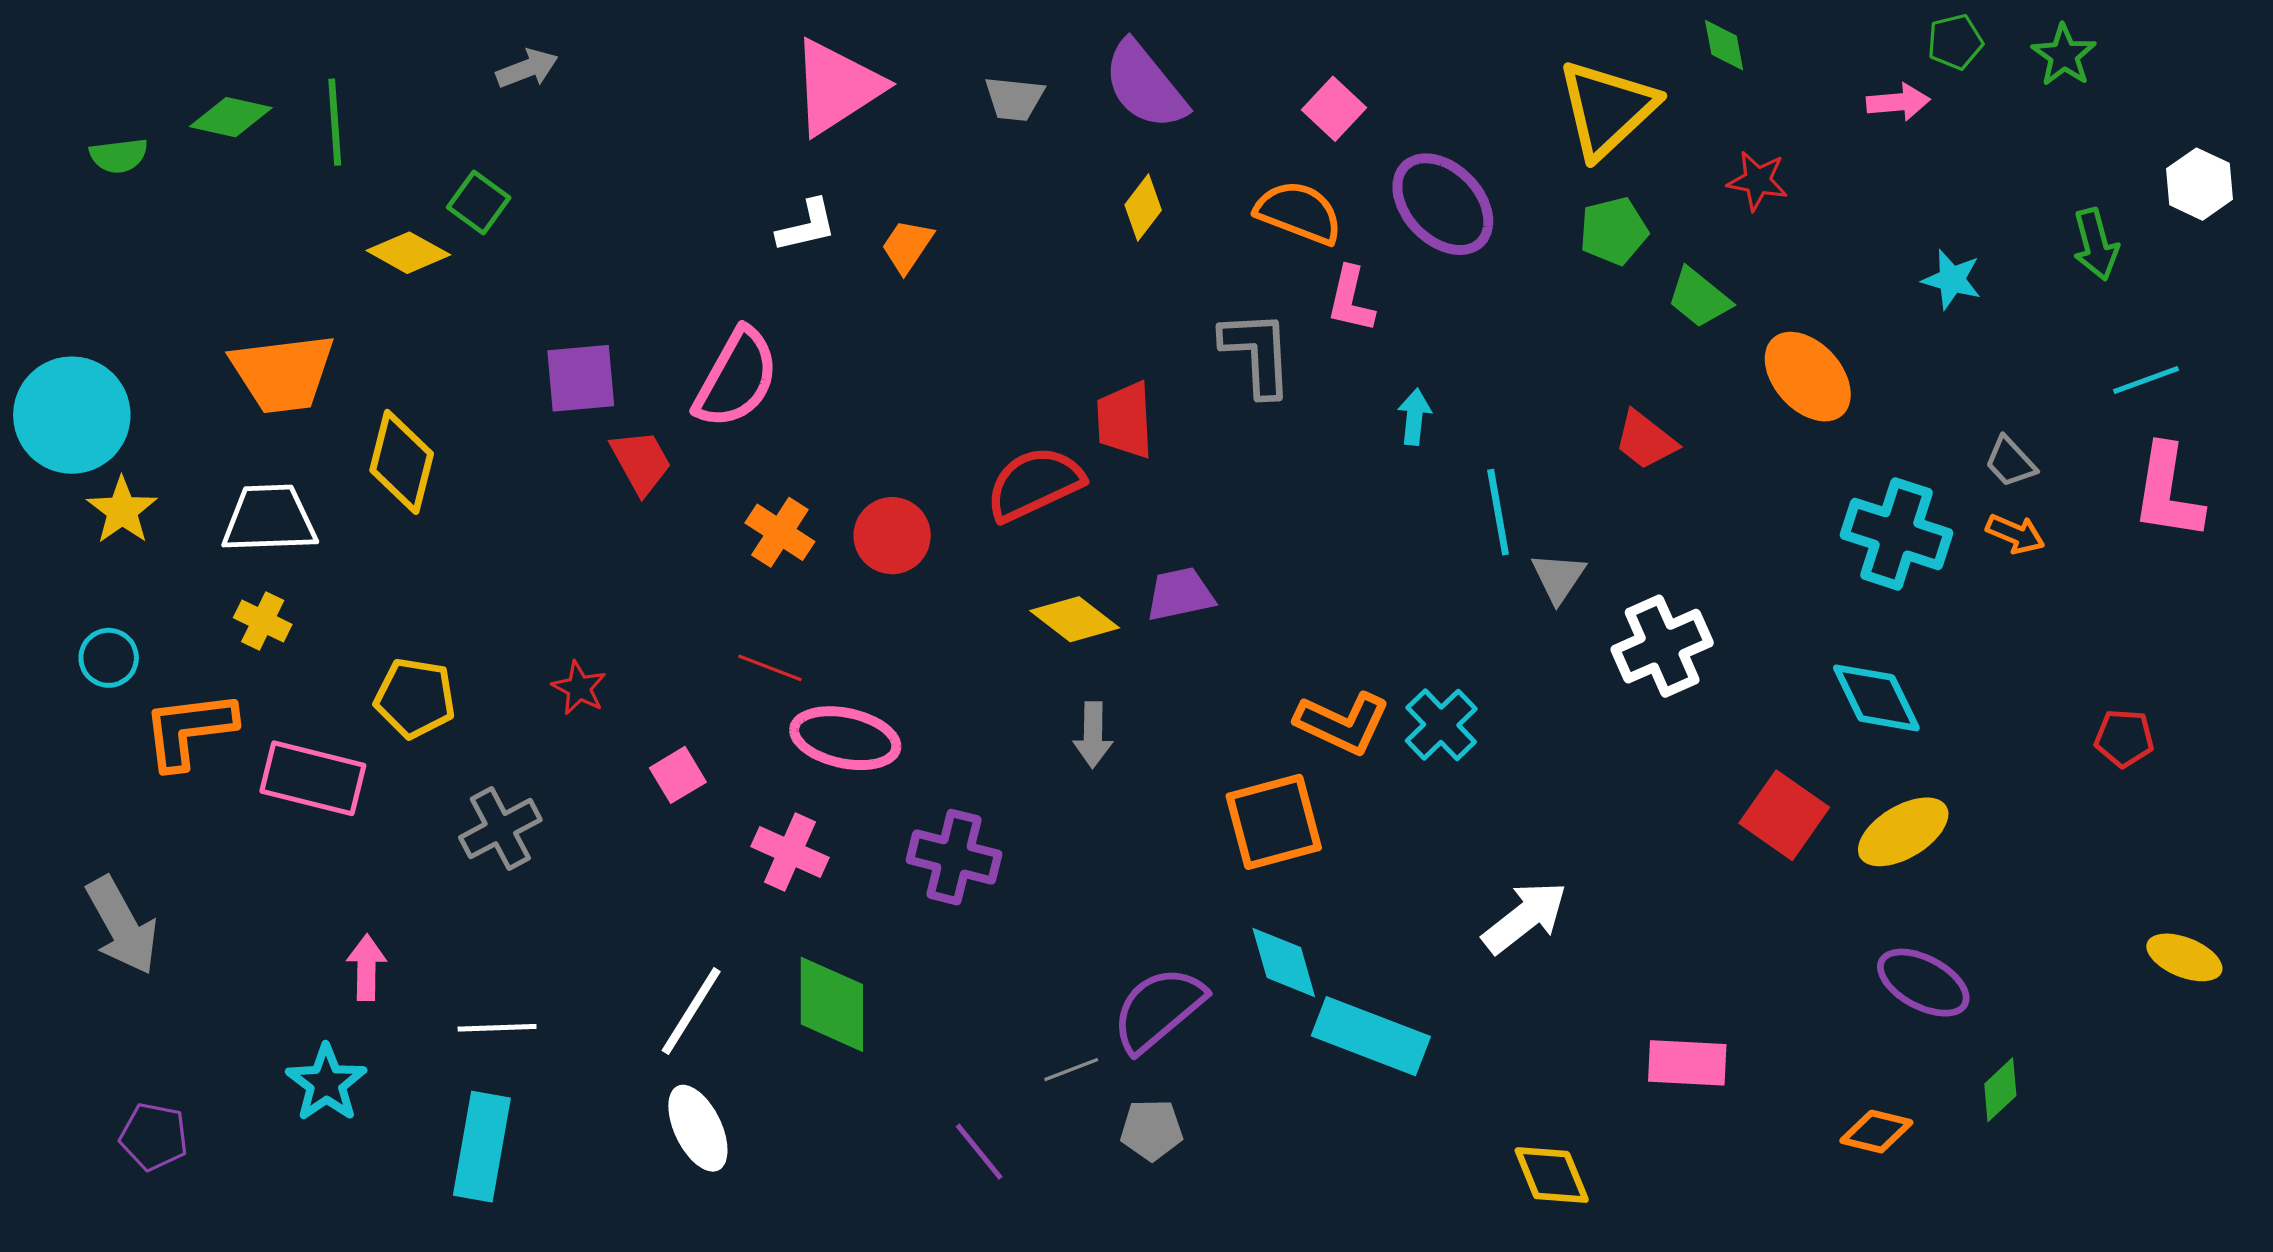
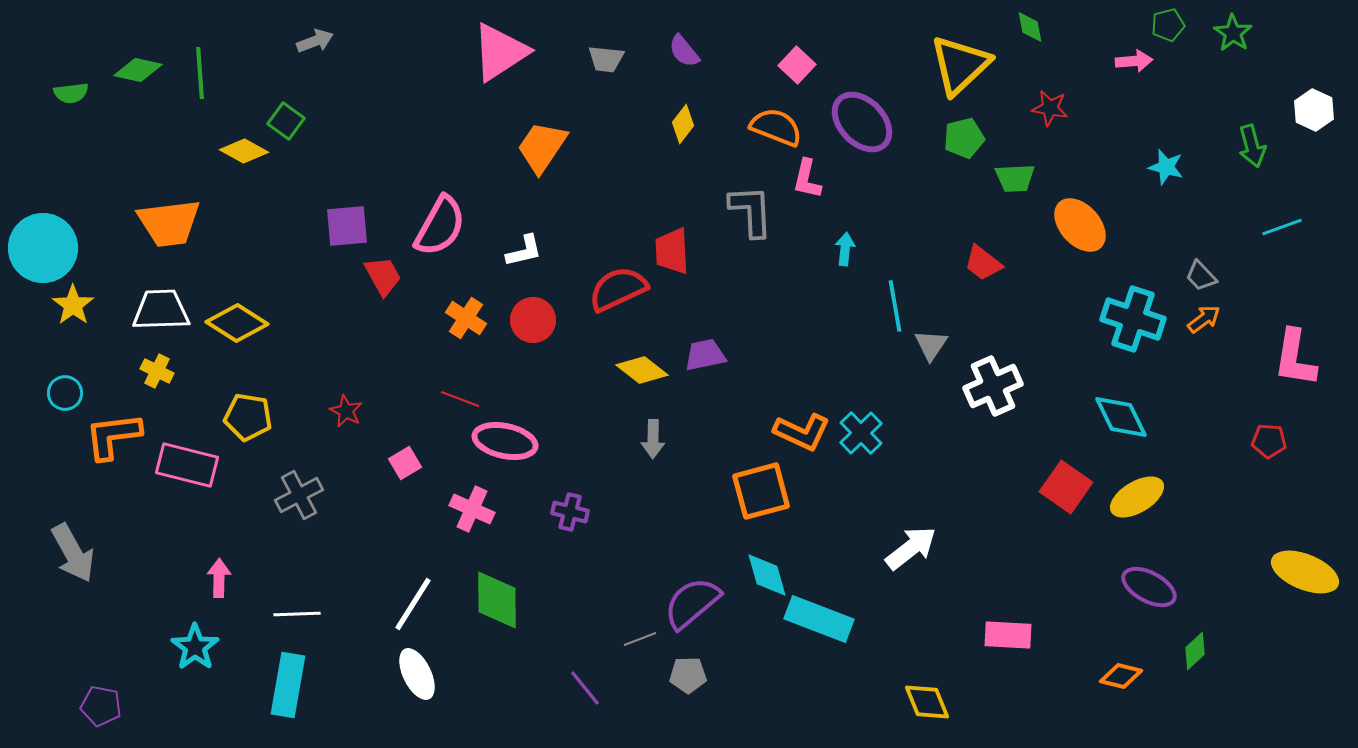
purple semicircle: (1145, 85) -> (684, 51), size x0.6
white L-shape: (807, 226) -> (524, 251), moved
orange trapezoid: (907, 246) -> (542, 147), size x1.6
green trapezoid: (1699, 298) -> (1015, 178), turned -42
yellow diamond: (402, 462) -> (237, 323), moved, turned -72
pink L-shape: (2168, 492) -> (1295, 358), moved
orange arrow: (2015, 534) -> (1204, 319), turned -60
purple cross: (954, 857) -> (570, 512), size x0.7
yellow ellipse: (2184, 957) -> (1305, 572), size x1.5
purple pentagon: (154, 1137) -> (101, 706), moved

